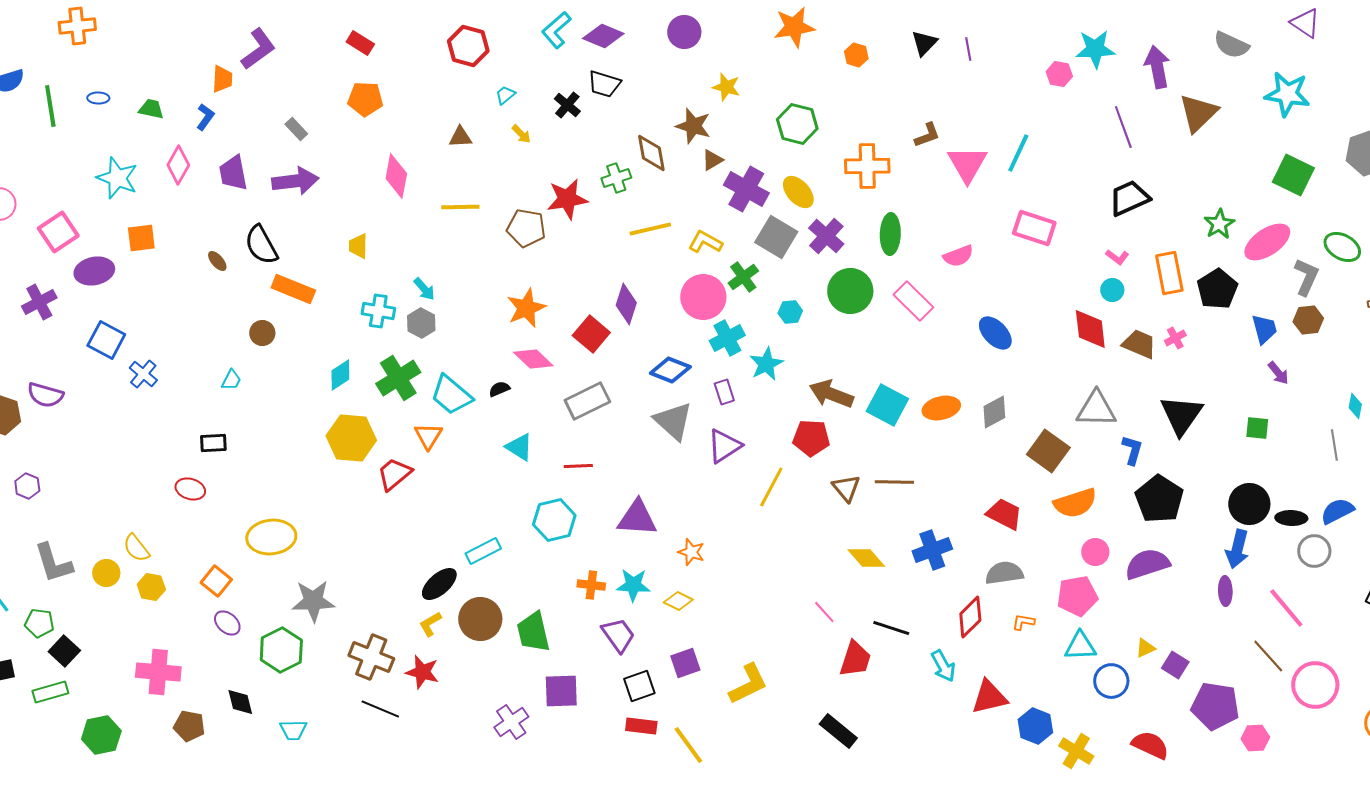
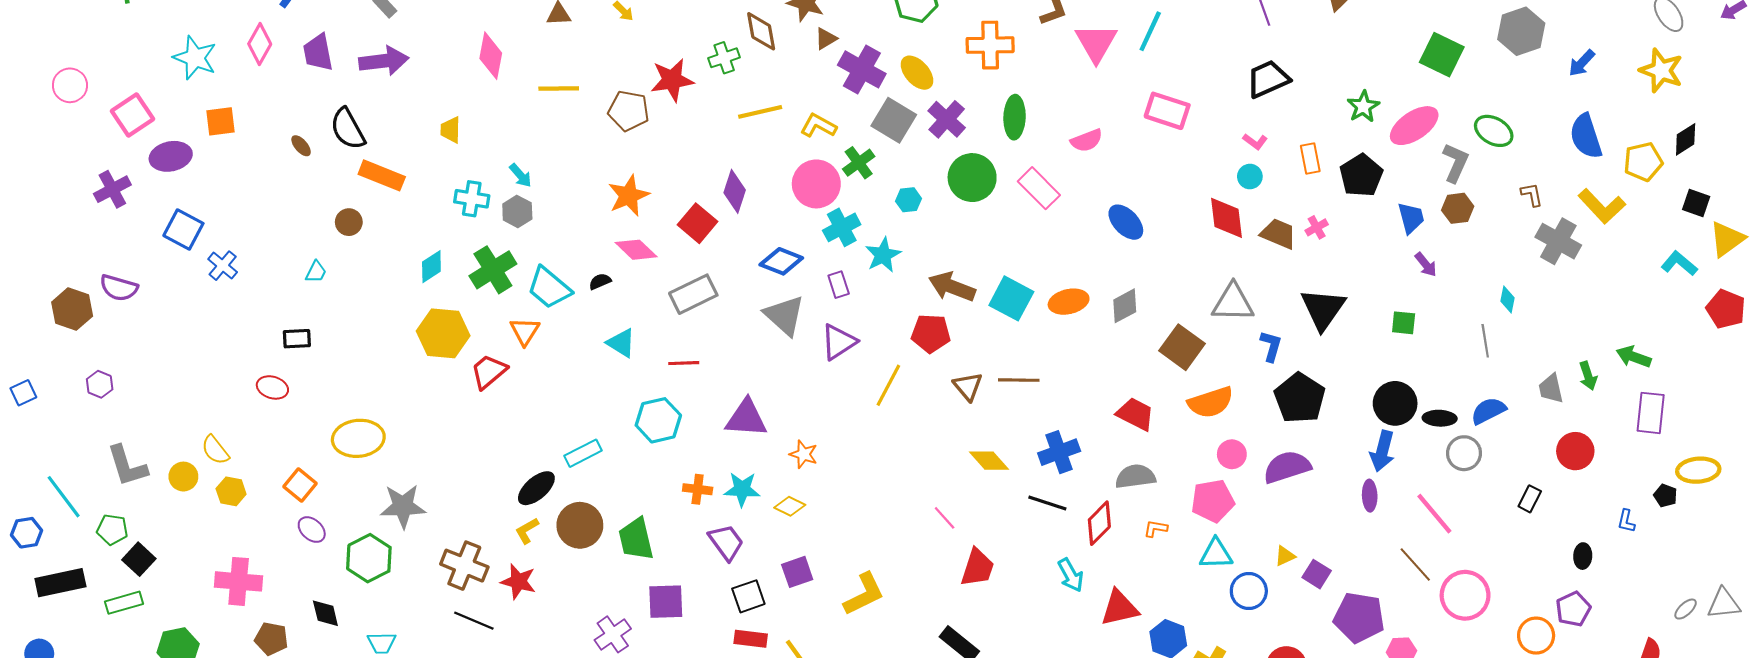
orange rectangle: (1169, 273) -> (1310, 158), size x0.7
black line: (891, 628) -> (1047, 503), moved

